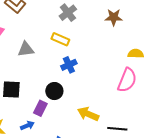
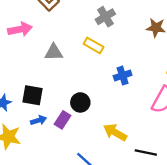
blue cross: (69, 65) -> (123, 76), moved
blue arrow: (27, 126) -> (38, 120), moved

